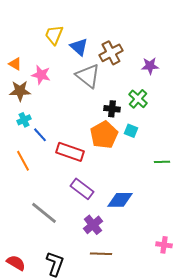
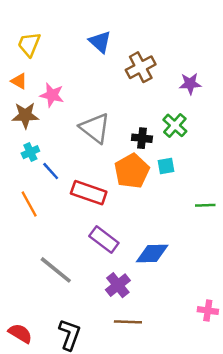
yellow trapezoid: (54, 35) -> (29, 44), moved
blue triangle: (79, 47) -> (100, 42), moved
gray triangle: (88, 76) -> (95, 128), moved
cyan square: (131, 131) -> (166, 166), turned -32

